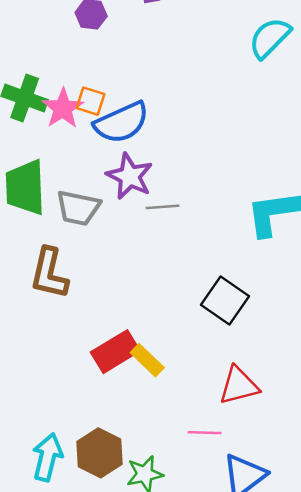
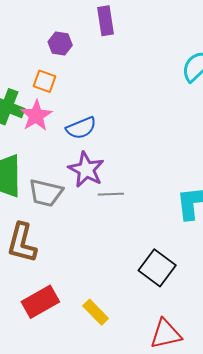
orange square: (90, 101) -> (44, 81), moved
blue semicircle: (121, 123) -> (81, 128), size x0.7
red rectangle: (115, 352) -> (40, 302), moved

